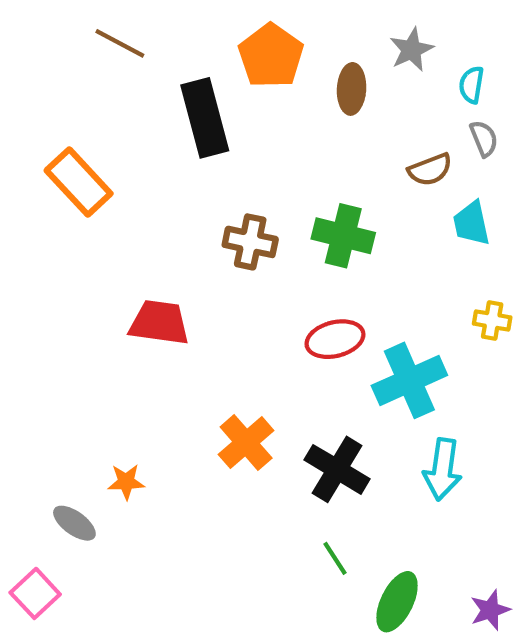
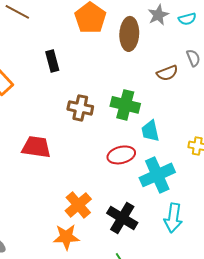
cyan semicircle: (471, 85) -> (187, 19), moved, turned -114
brown ellipse: (352, 89) -> (129, 34), size x1.4
black rectangle: (205, 118) -> (52, 61), moved, size x0.6
cyan trapezoid: (471, 223) -> (150, 131), moved
orange star: (126, 482) -> (66, 237), moved, size x1.5

